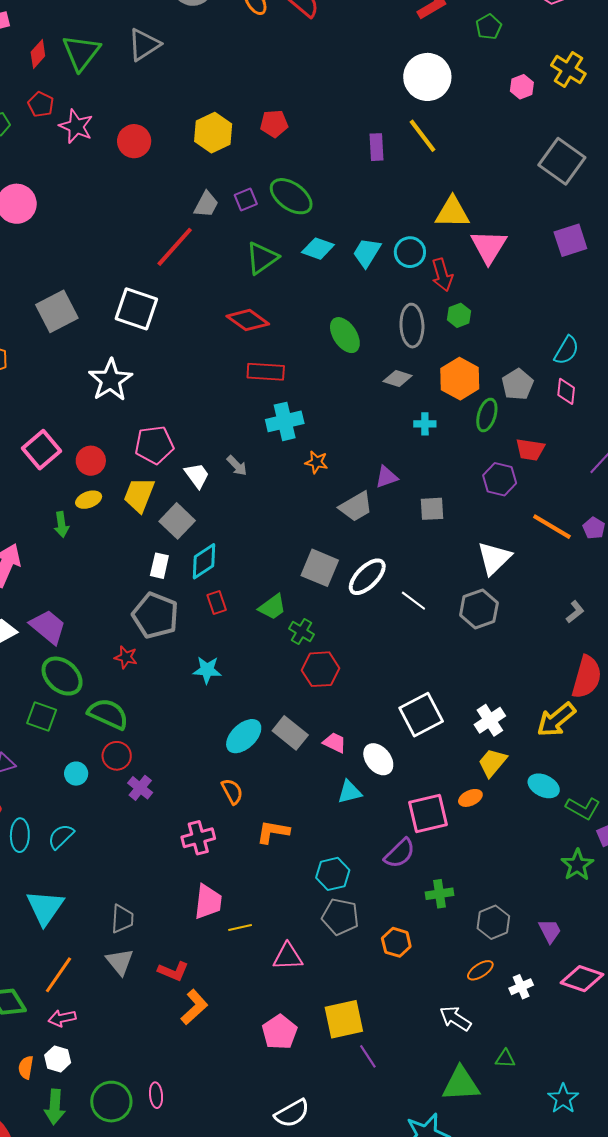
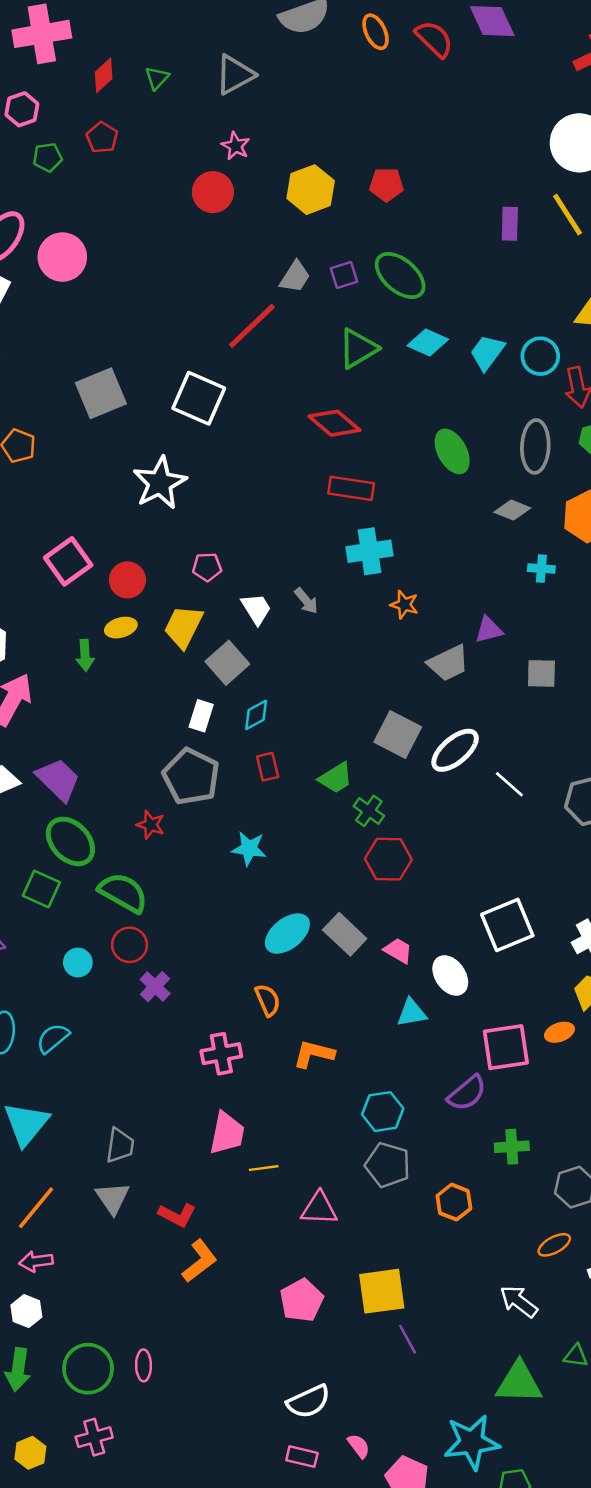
green triangle: (81, 53) -> (157, 78), size x0.5
pink star: (76, 126) -> (236, 146), moved, size x0.7
pink pentagon: (154, 445) -> (207, 567), size x0.6
cyan diamond: (204, 561) -> (256, 715), size x0.7

